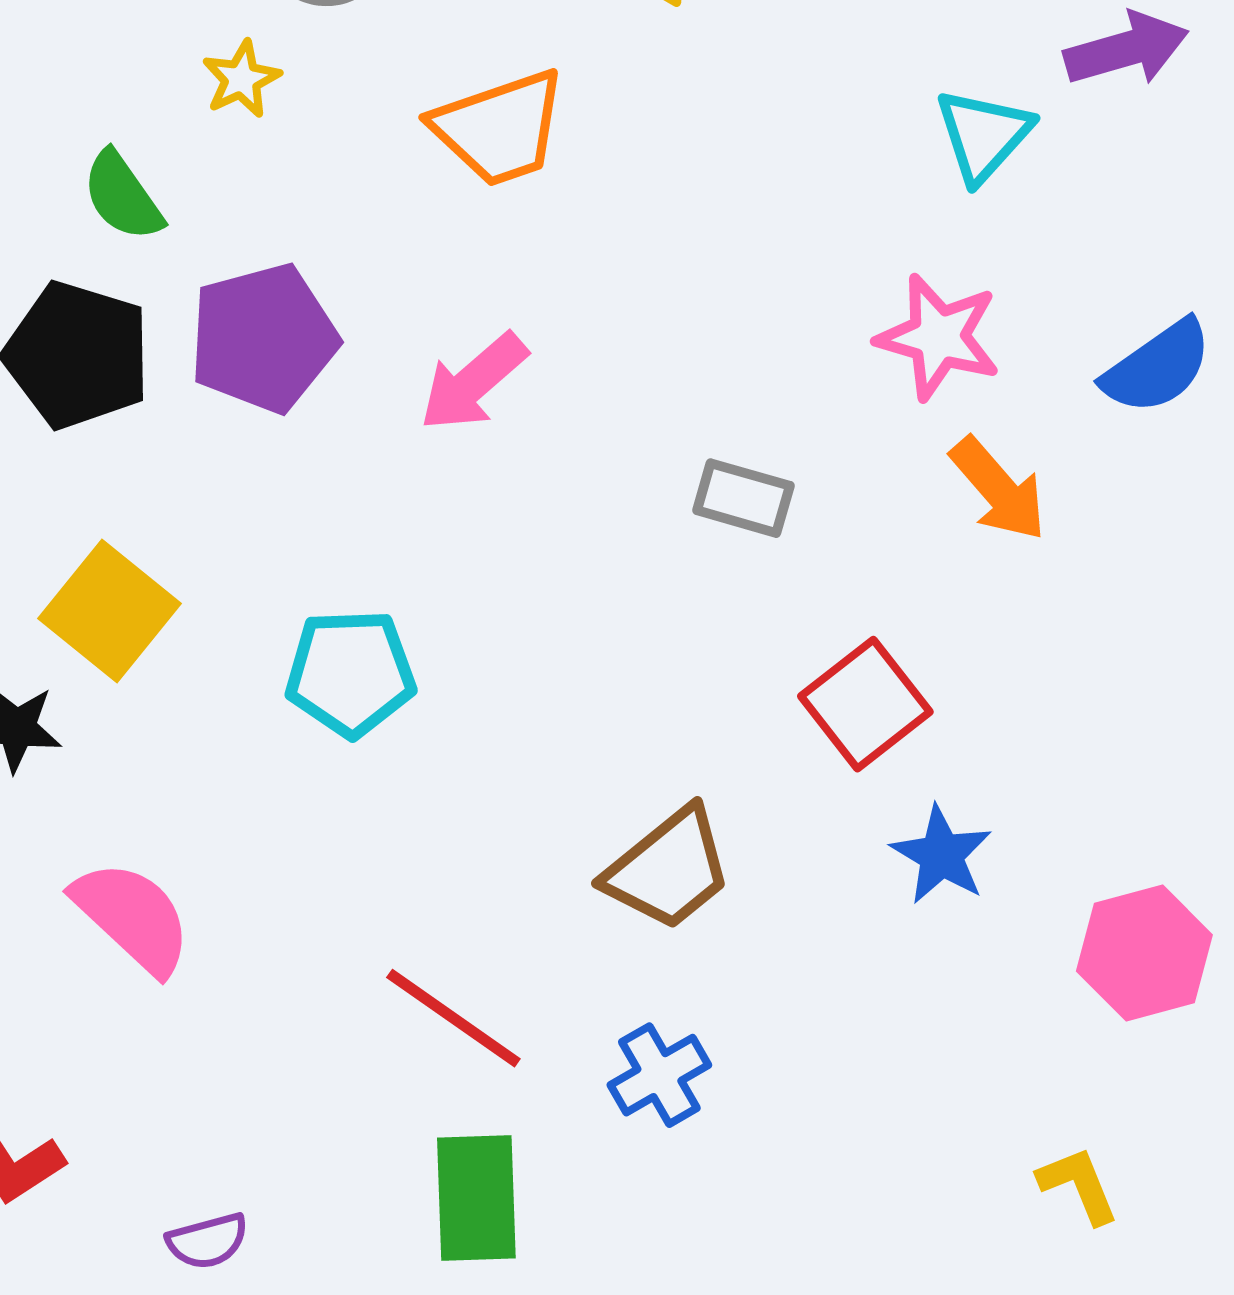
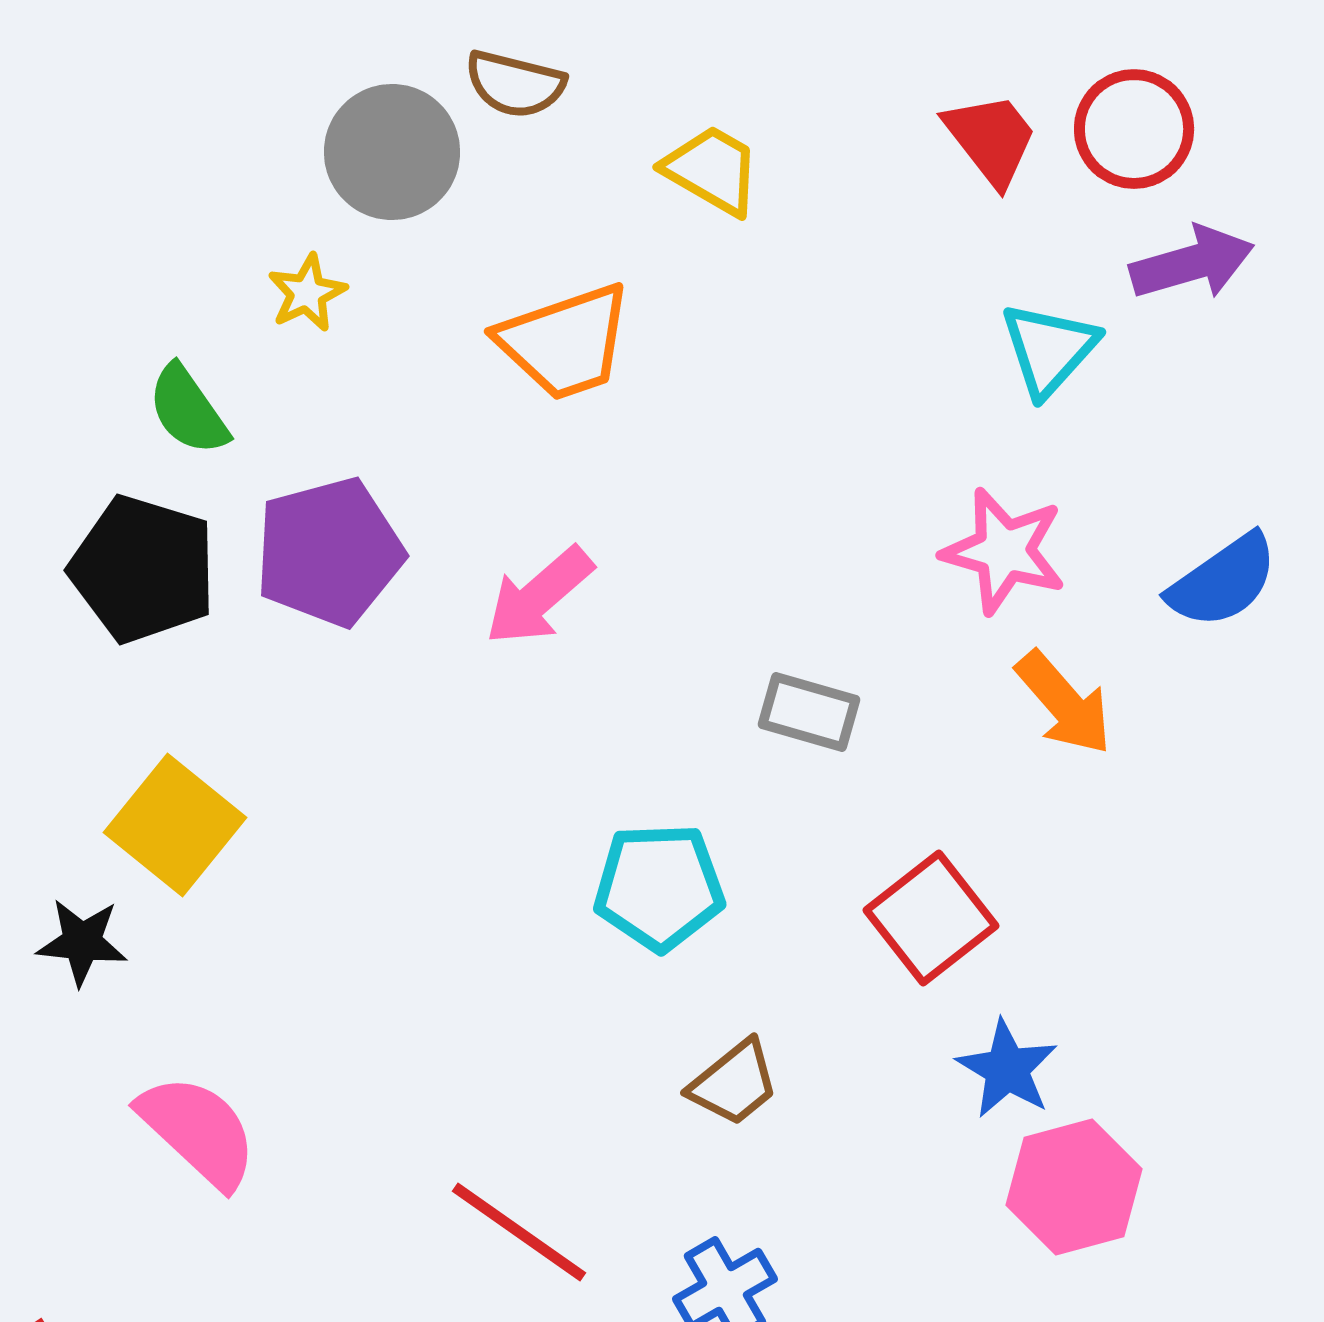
cyan pentagon: (350, 673) -> (659, 887), moved
brown trapezoid: (668, 869) -> (734, 1083), size x0.7
pink hexagon: (1144, 953) -> (1074, 1187), moved

